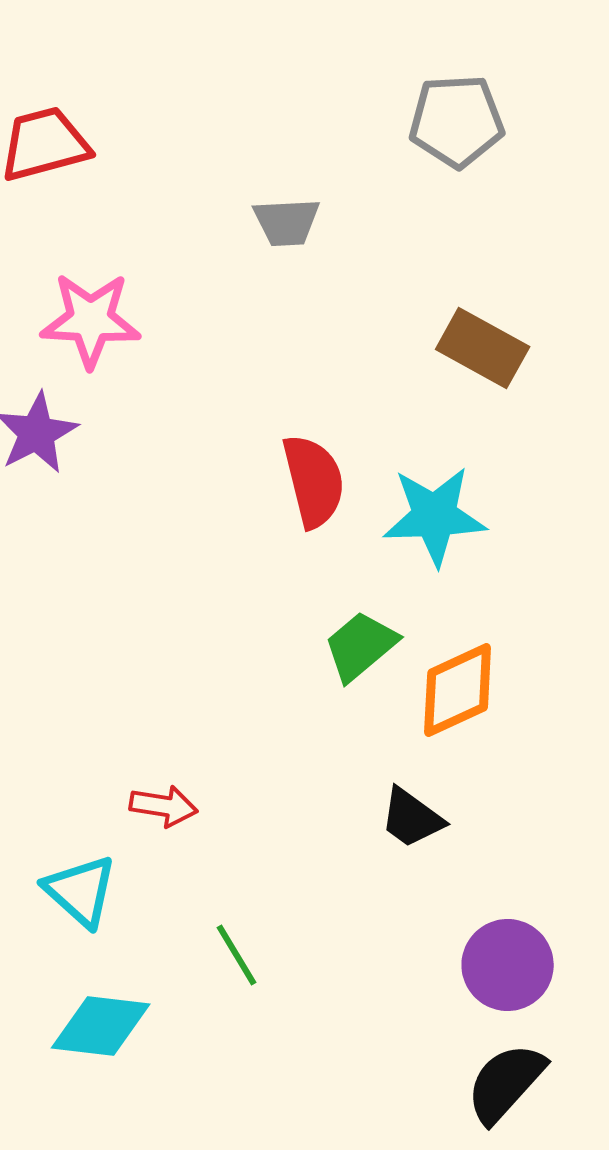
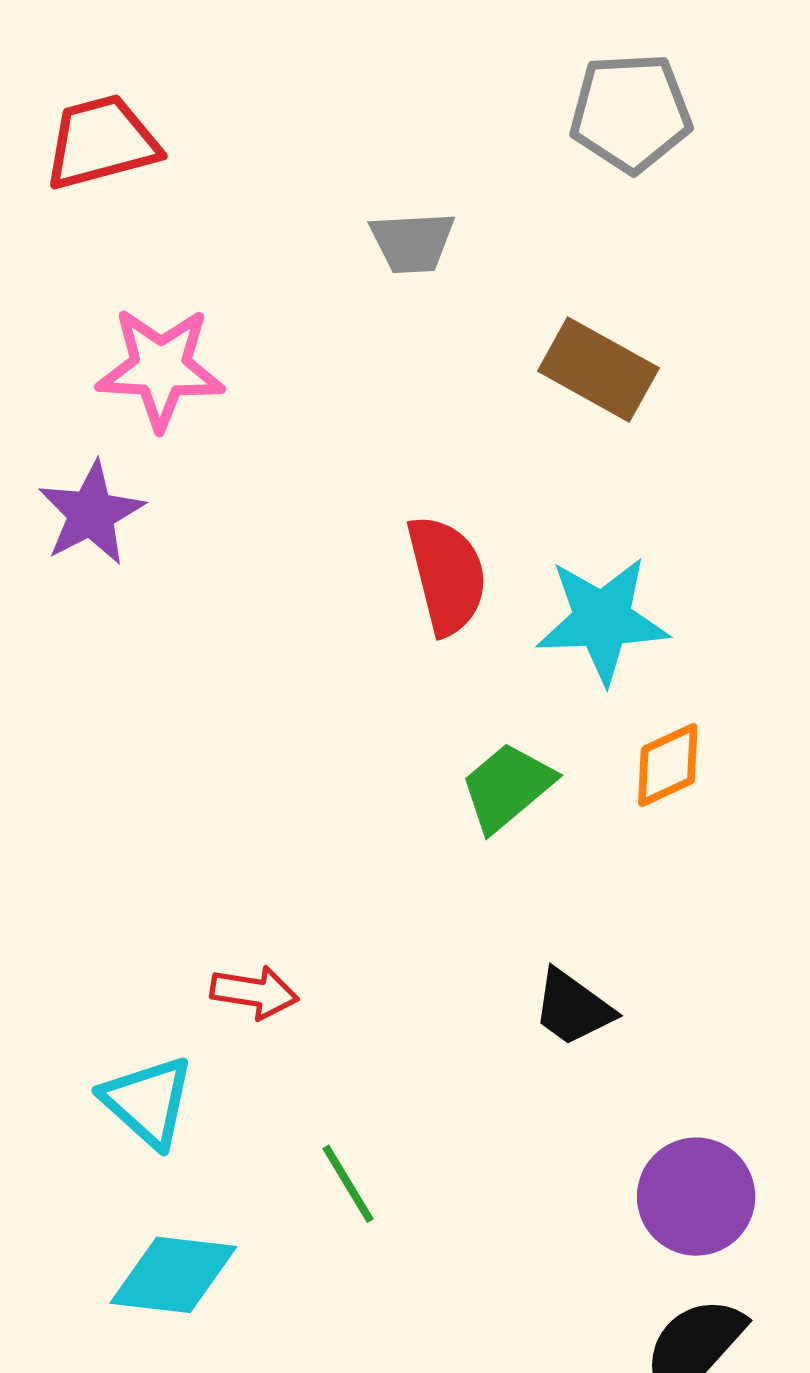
brown rectangle: (483, 348) -> (598, 369), moved
orange diamond: (458, 690) -> (668, 765), moved, size x0.7

